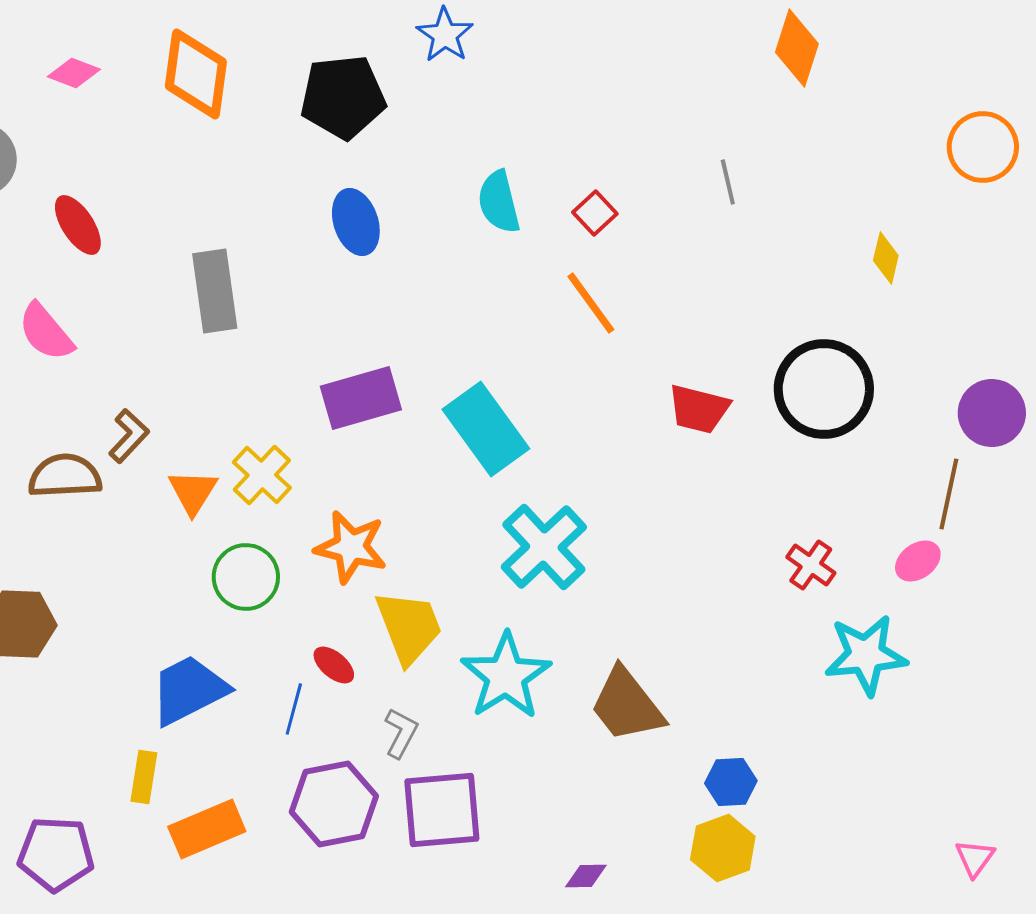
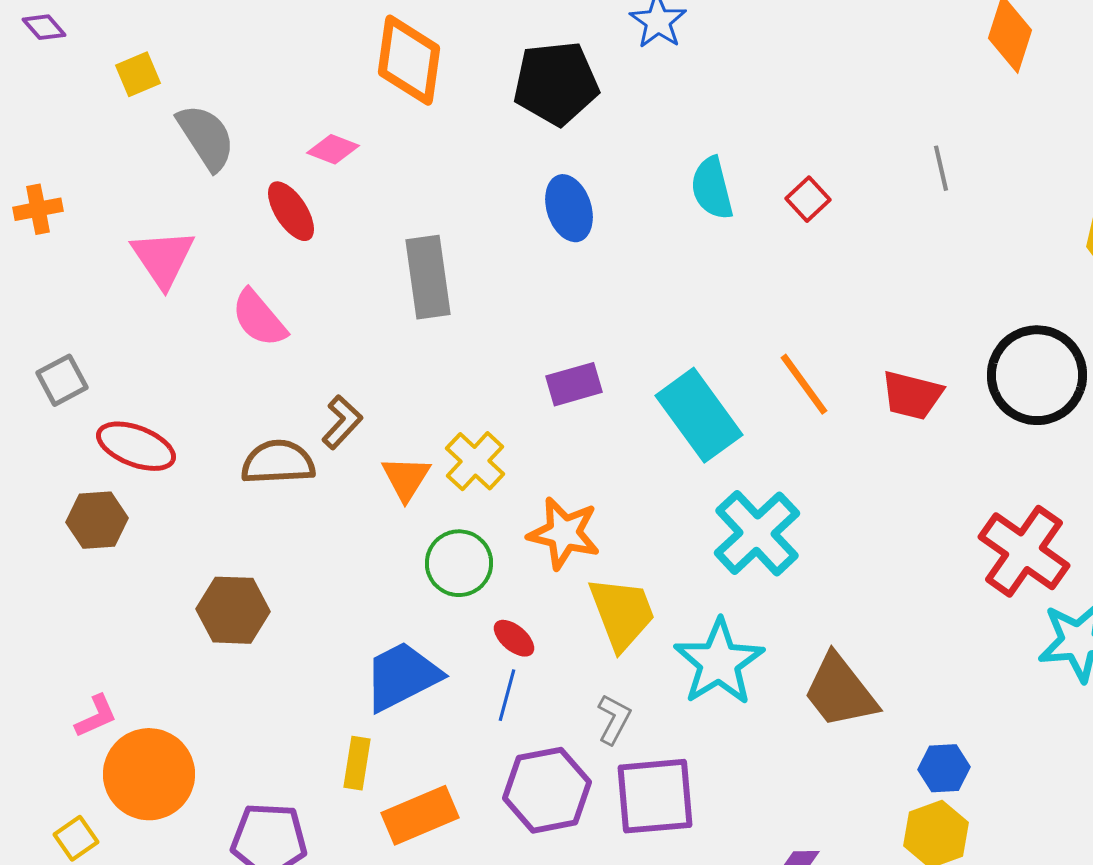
pink diamond: (74, 73) -> (333, 149), moved
orange line: (591, 303) -> (804, 384), moved
purple rectangle: (361, 398) -> (574, 384), size x0.7
red cross: (811, 565) -> (1024, 551), size x1.8
red ellipse: (334, 665) -> (514, 638), moved

